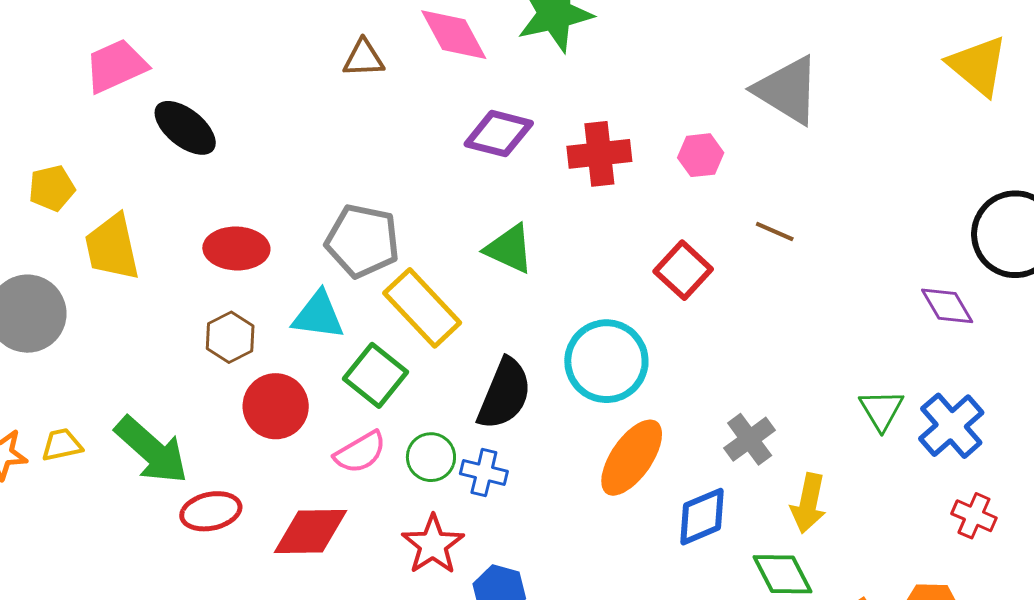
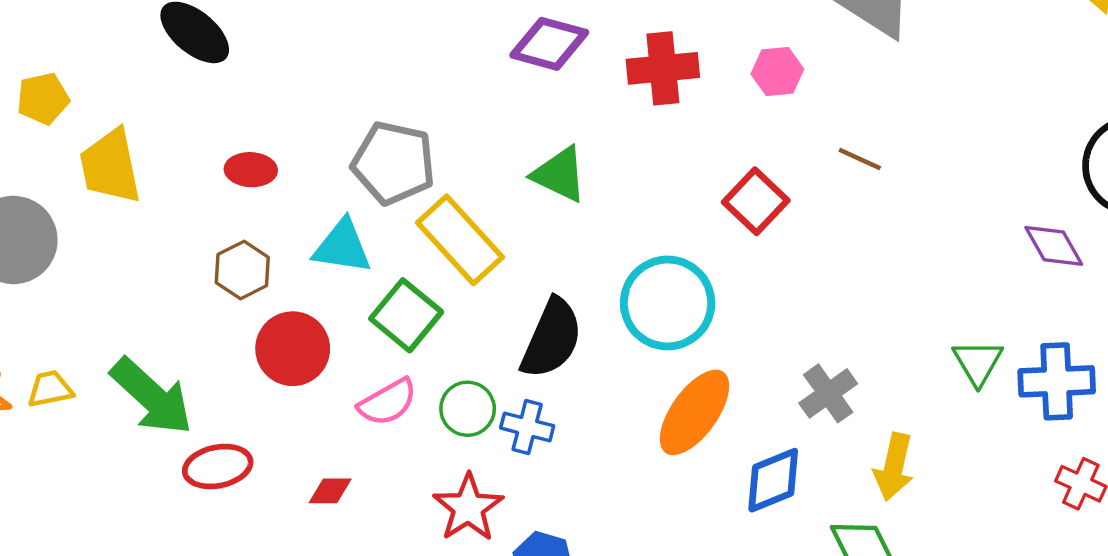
red ellipse: (236, 248) -> (251, 170), size x0.7
blue cross: (951, 426) -> (1057, 381), turned 38
red diamond: (310, 532) -> (330, 491), size x0.5

